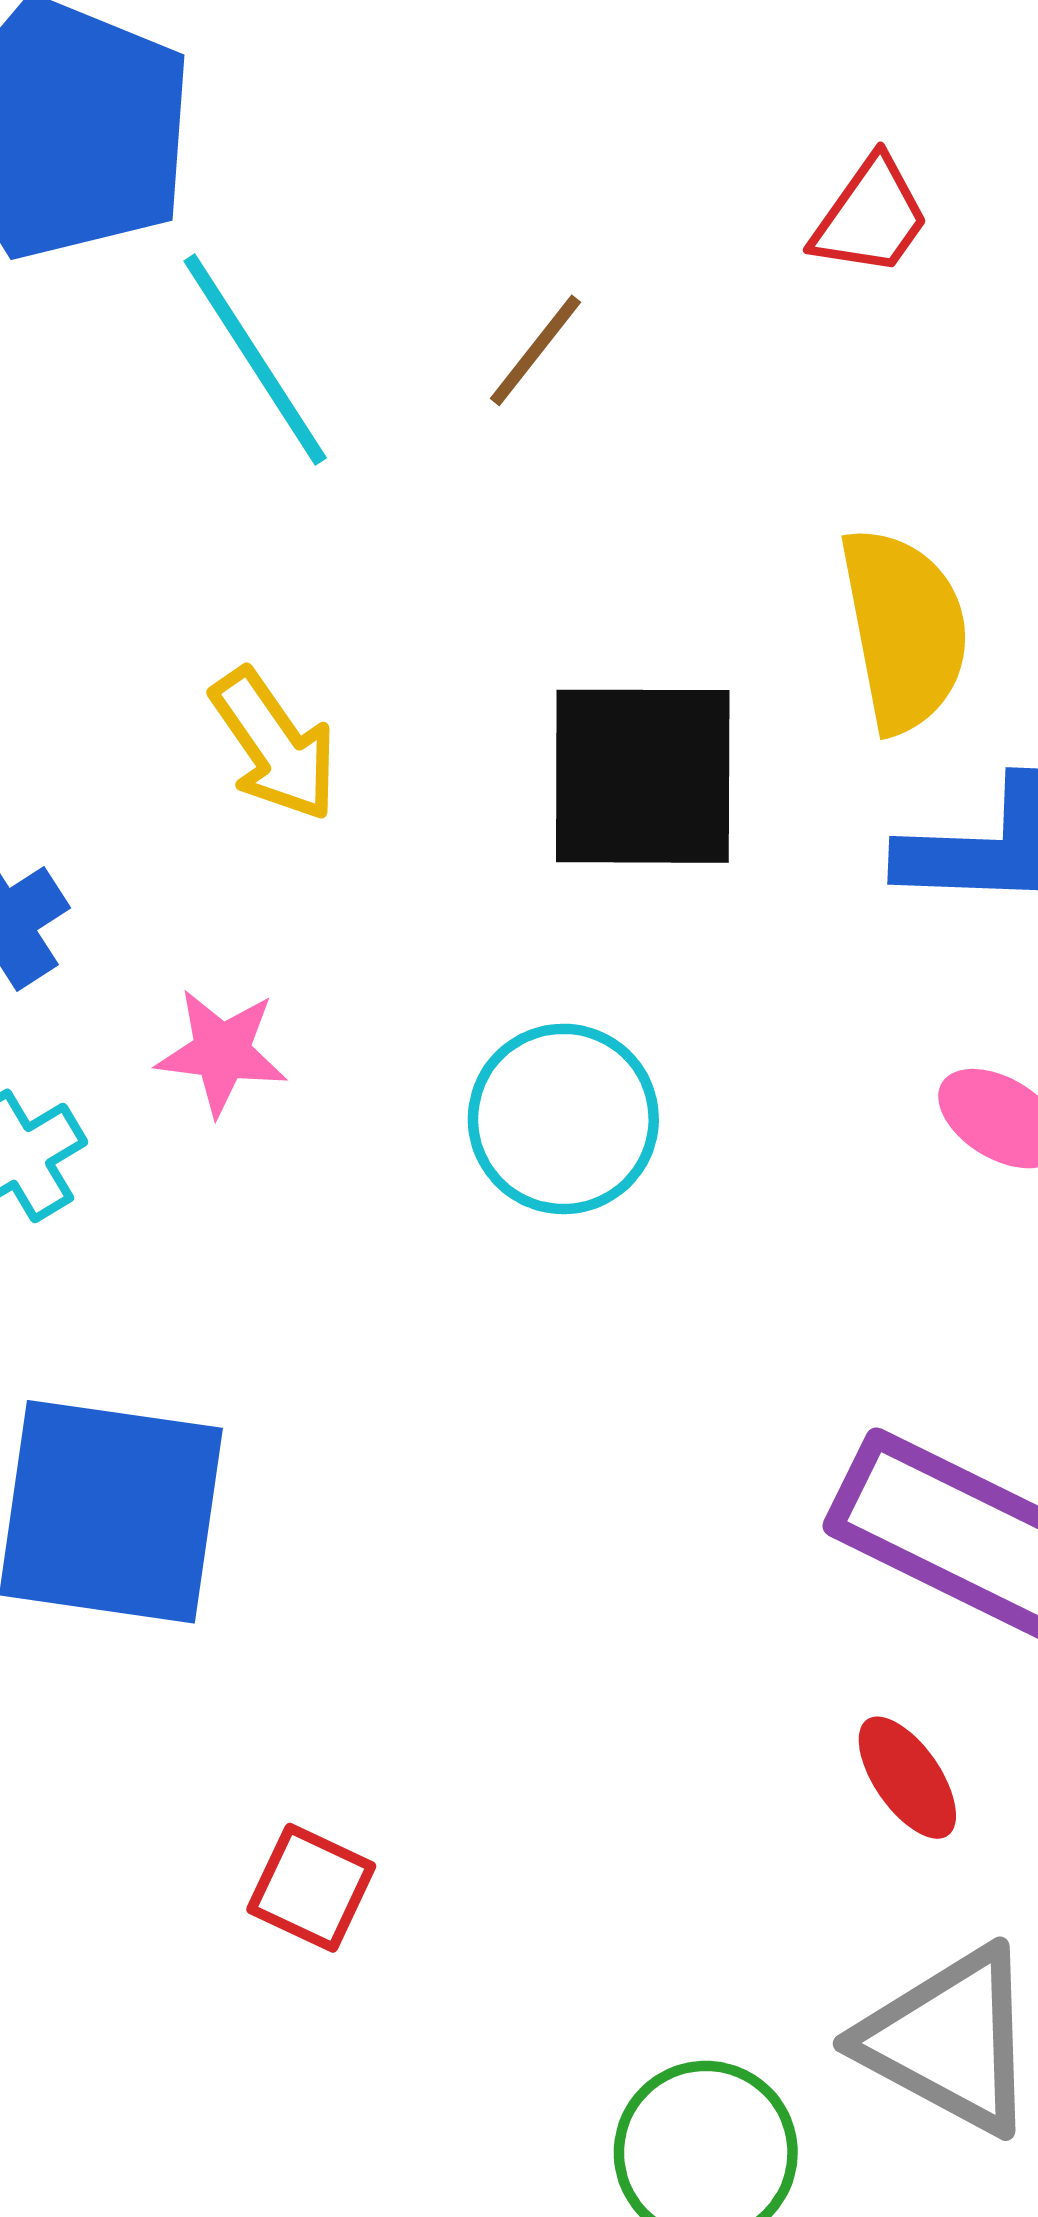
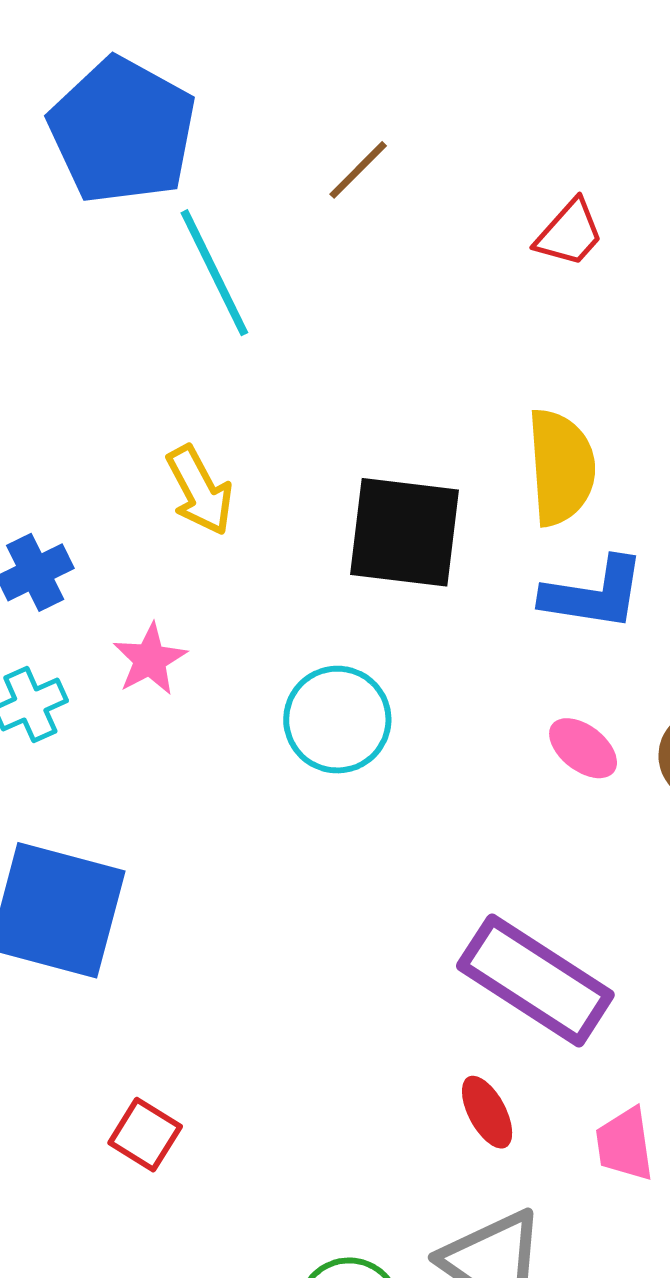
brown line: (535, 350) -> (358, 170), moved
pink star: (222, 1052) -> (150, 659), turned 30

